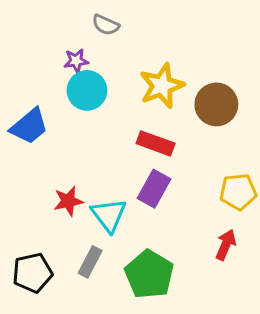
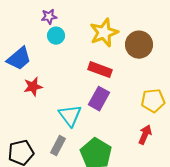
cyan circle: (87, 90) -> (56, 36), size x0.7
red star: (68, 201) -> (33, 87), moved

